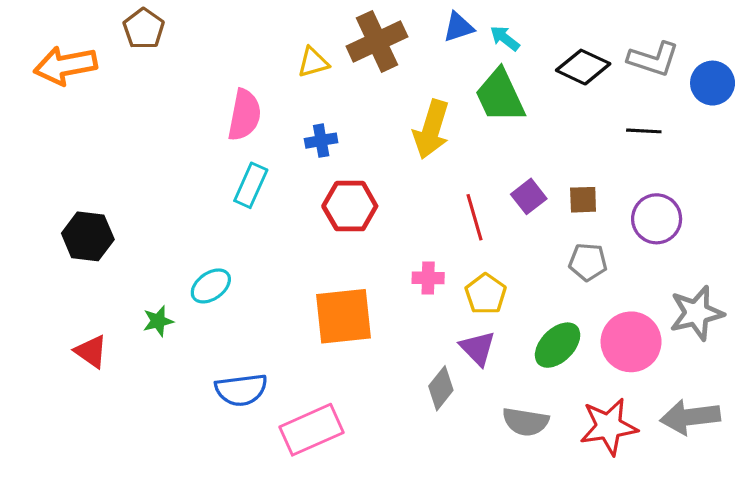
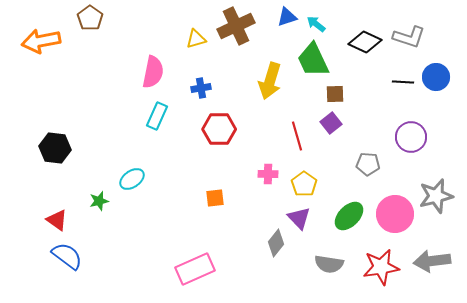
blue circle: (713, 83) -> (436, 77), moved
brown square: (583, 200) -> (335, 94), moved
orange square: (343, 316) -> (215, 198), size x0.5
blue semicircle: (241, 390) -> (67, 256), moved, turned -136

